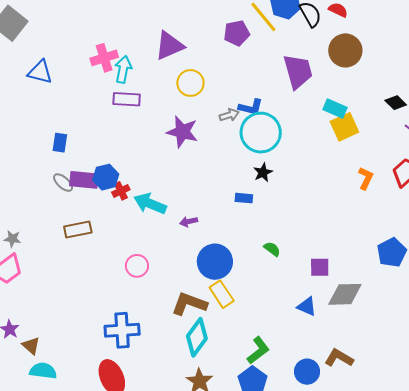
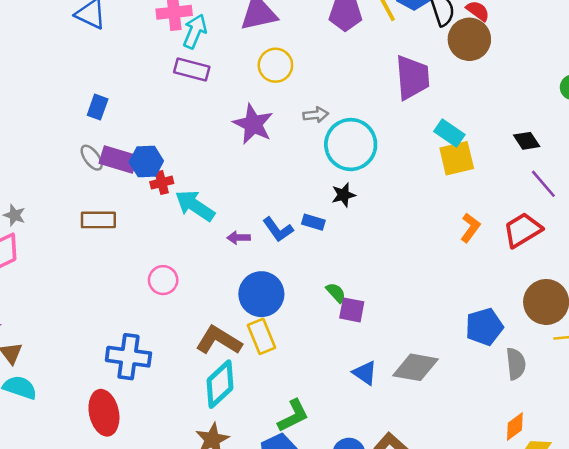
brown circle: (345, 50) -> (469, 39), moved
blue L-shape: (251, 107) -> (278, 229), moved, turned 30
purple square: (320, 267) -> (352, 310), moved

